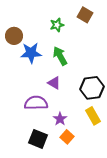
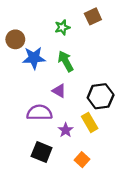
brown square: (85, 15) -> (93, 16), turned 35
yellow rectangle: (93, 116) -> (90, 122), moved
orange square: (67, 137) -> (82, 160), moved

